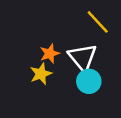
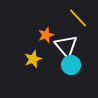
orange star: (50, 54) -> (46, 35), moved

